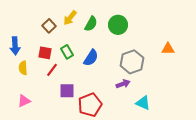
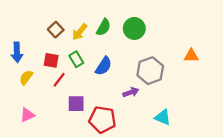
yellow arrow: (70, 18) -> (80, 32), moved
yellow semicircle: (23, 68) -> (26, 77), turned 40
purple arrow: (123, 84) -> (131, 92), moved
red pentagon: (90, 105) -> (102, 120), turned 30

